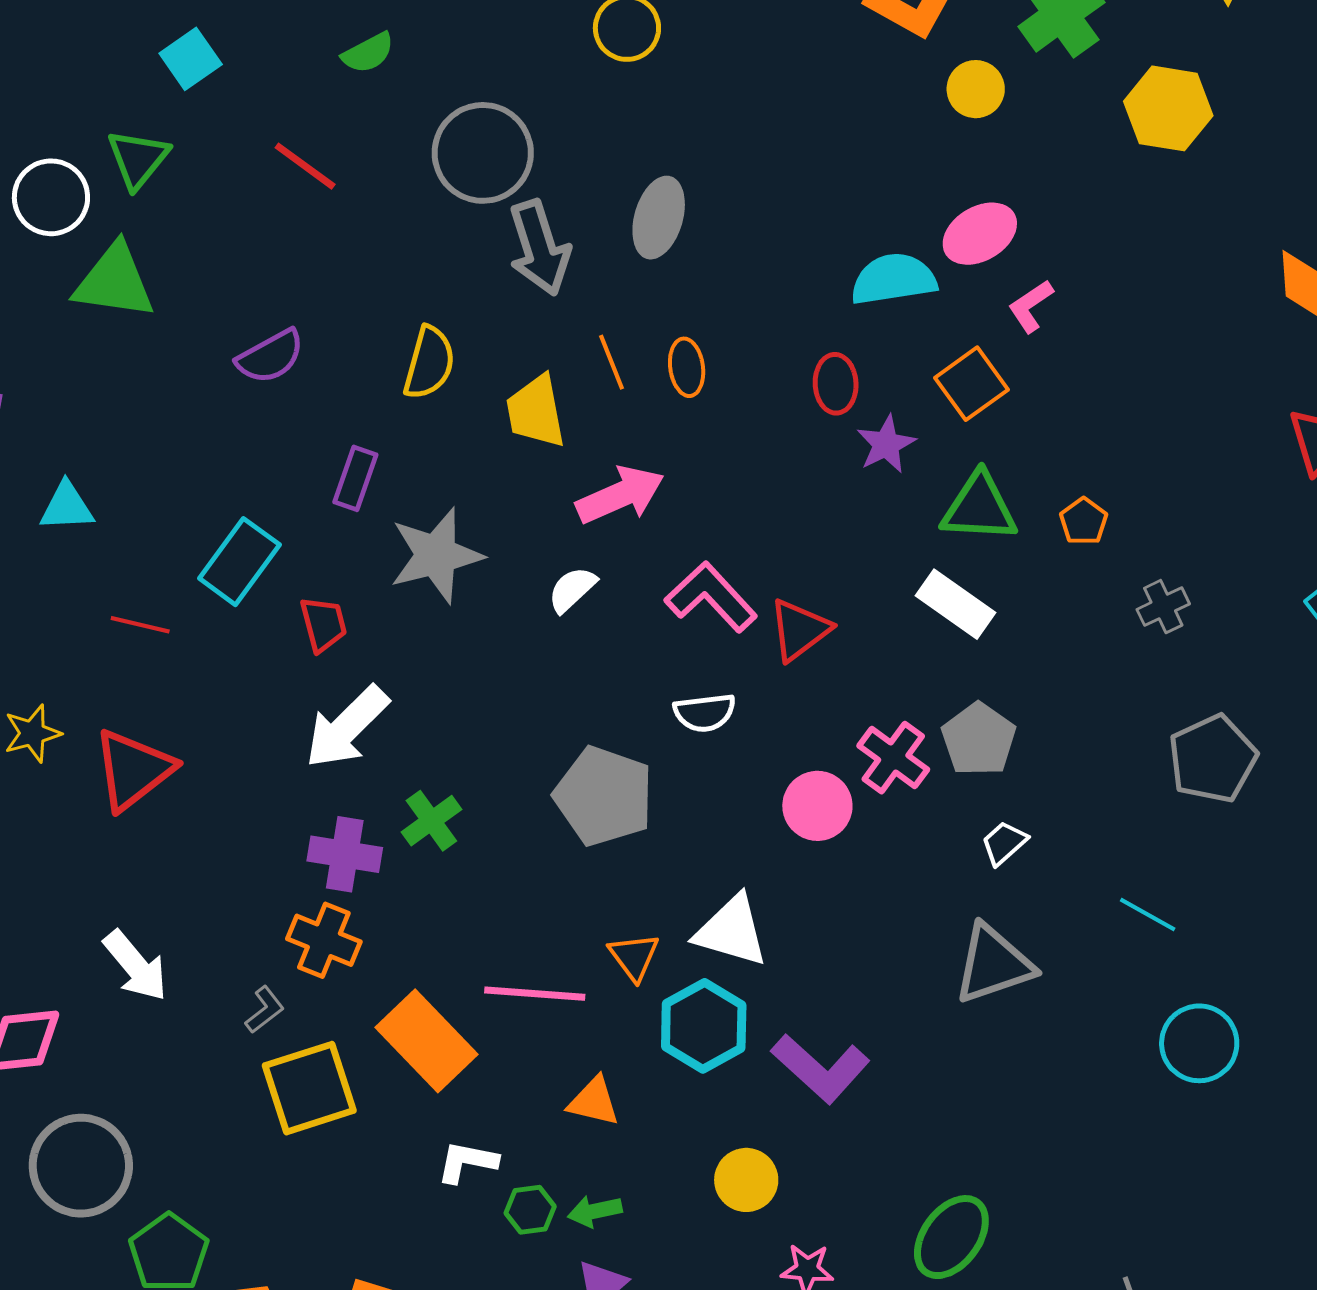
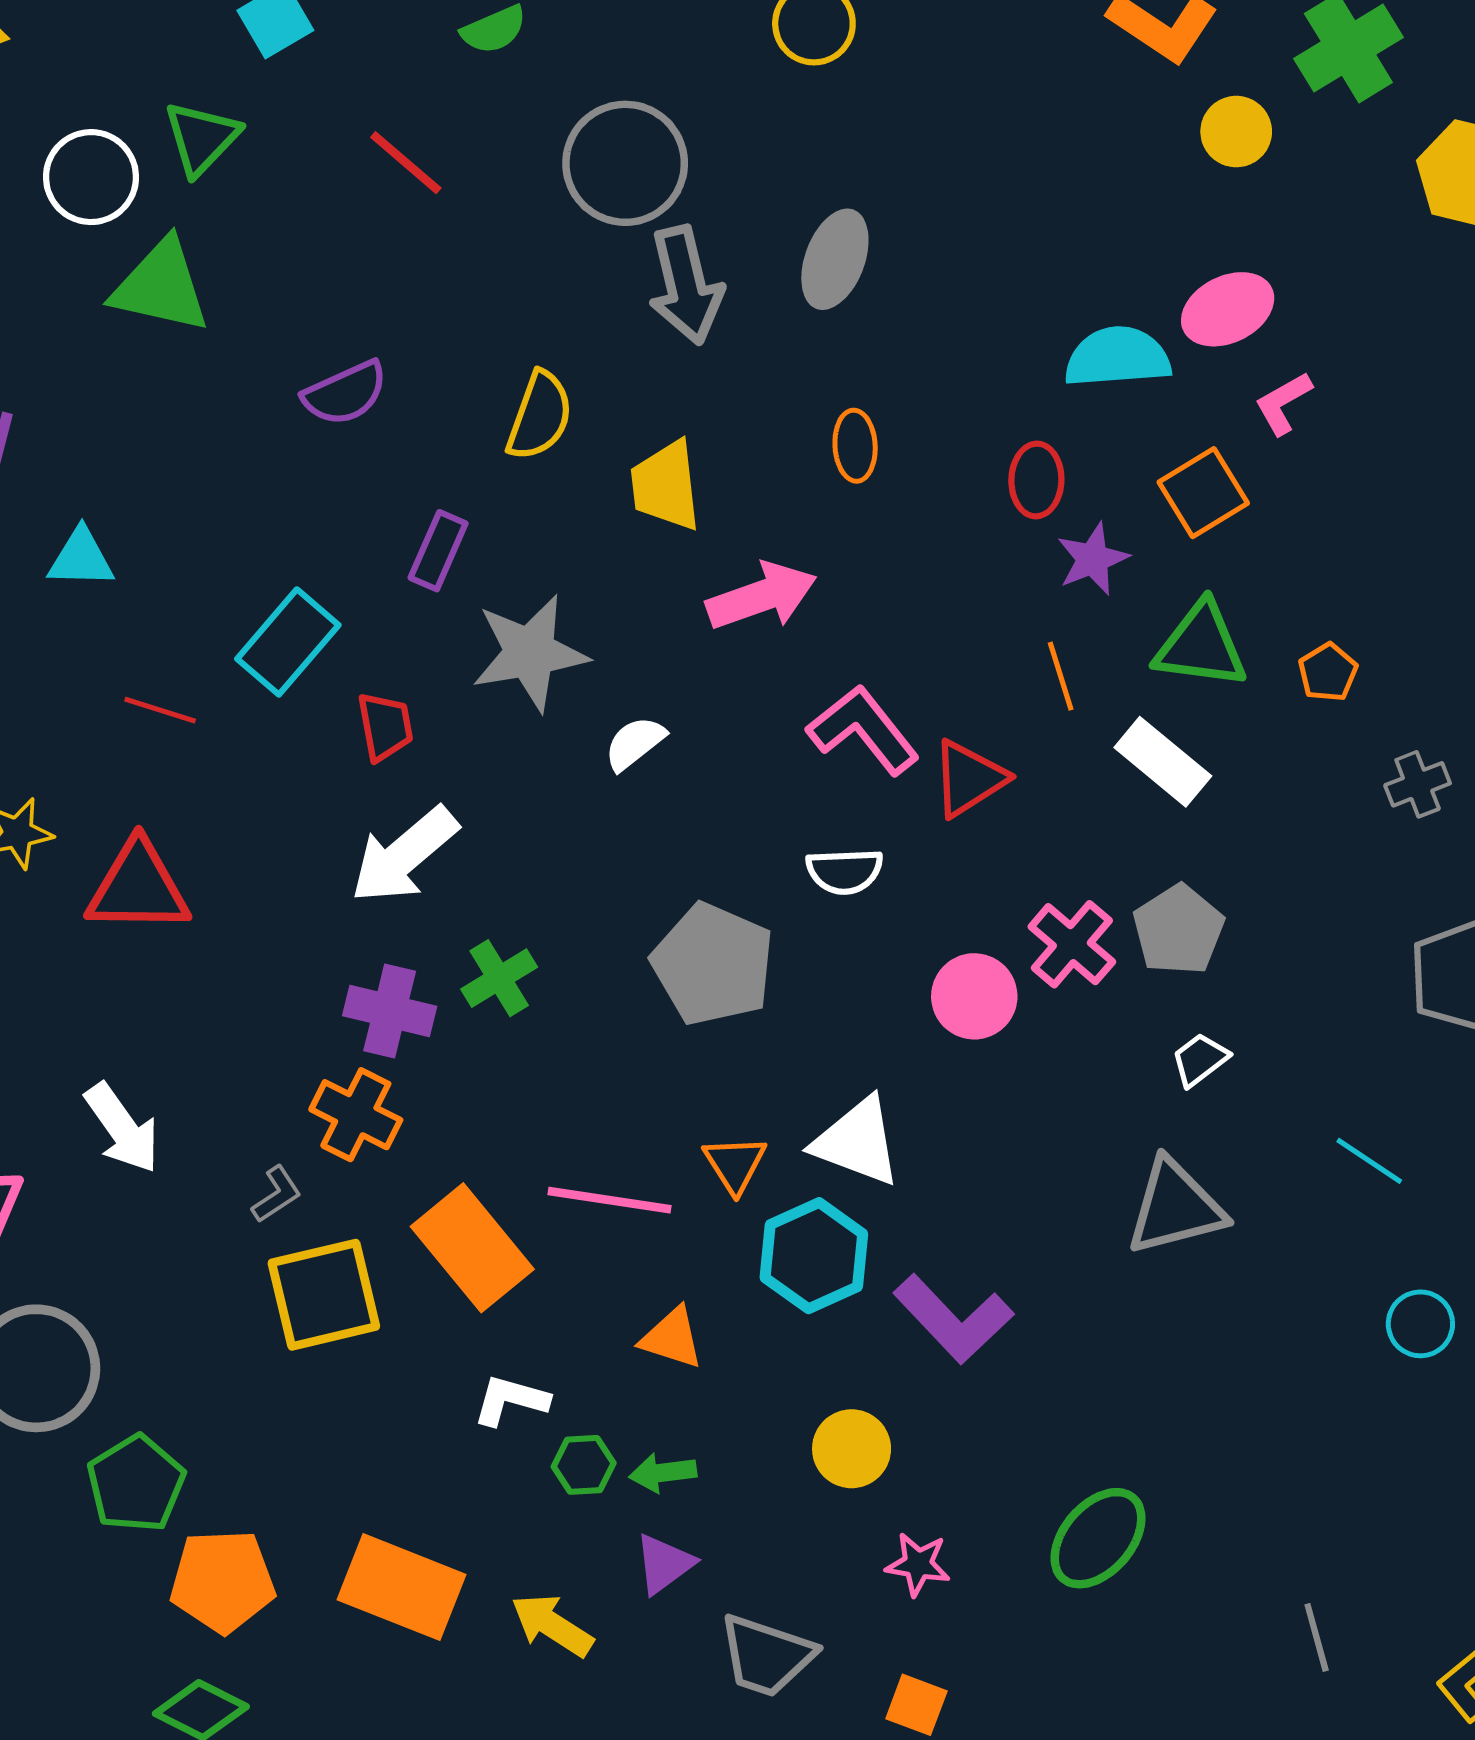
orange line: (611, 362) -> (1061, 676), moved
white semicircle: (572, 589) -> (635, 743), moved
red triangle: (133, 770) -> (138, 887), turned 34
cyan circle: (1199, 1043) -> (1420, 1324), size x0.7

